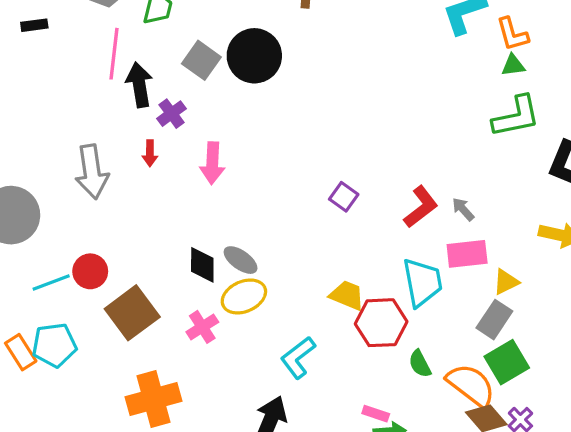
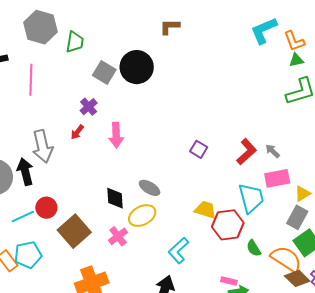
pink line: (114, 54) -> (31, 80), moved
black arrow: (139, 85) -> (25, 172), moved
red arrow: (150, 153) -> (77, 132), turned 42
gray ellipse: (241, 260) -> (150, 188), moved

